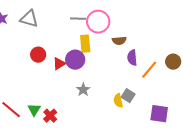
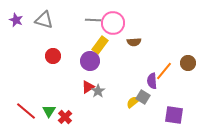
yellow rectangle: (85, 44) -> (100, 45), turned 42
purple semicircle: (132, 58) -> (152, 81), moved
red triangle: (59, 64) -> (88, 87), moved
yellow semicircle: (118, 101) -> (133, 102), turned 64

